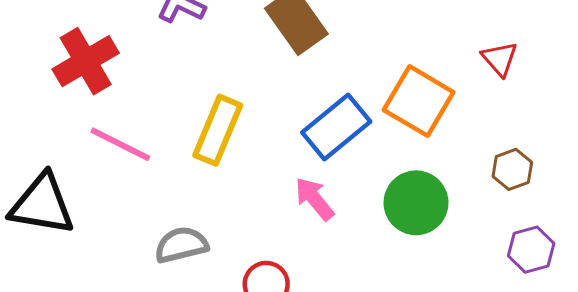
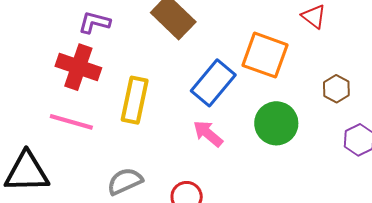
red cross: (86, 61) -> (78, 67), moved, turned -30

